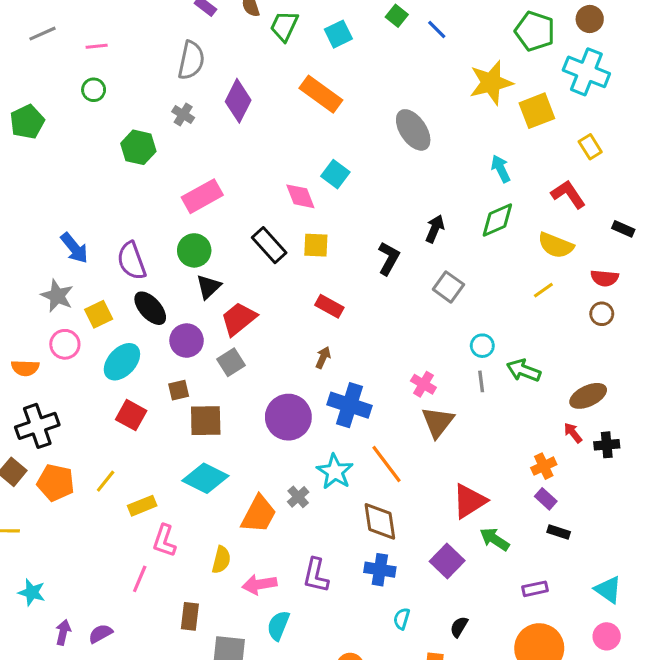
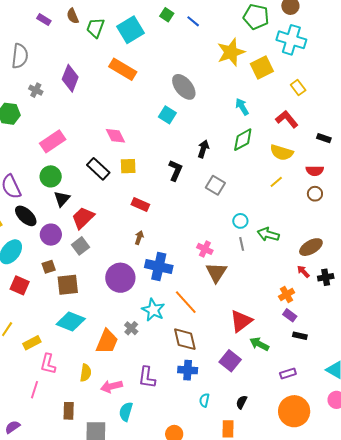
cyan square: (338, 34) -> (131, 30), size x1.5
gray semicircle: (191, 60) -> (20, 56), moved
cyan square: (335, 174) -> (167, 115), moved

